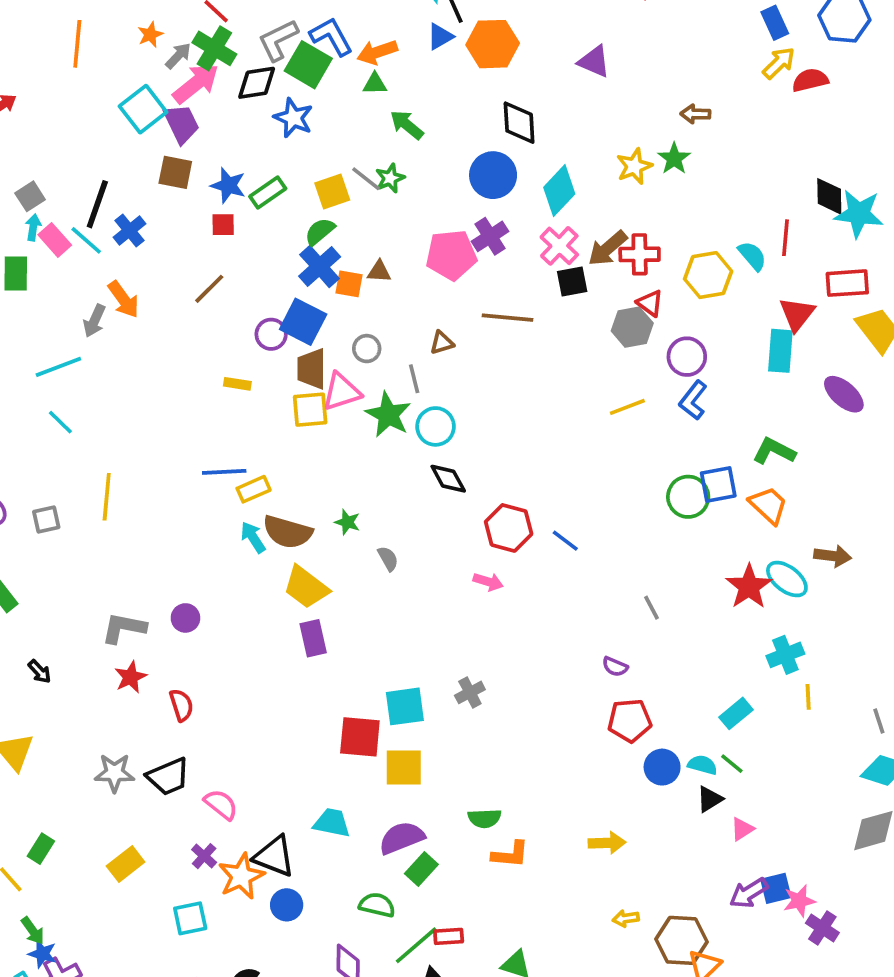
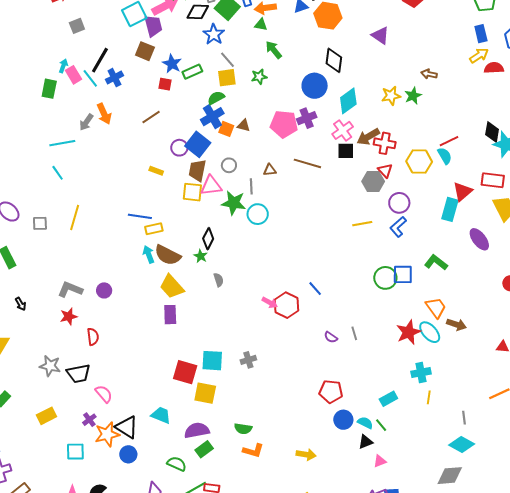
gray line: (366, 179) -> (228, 60), moved
gray square: (30, 196) -> (77, 26), moved
red line: (786, 238) -> (449, 141), moved, turned 48
green star: (388, 415) -> (234, 203), turned -30
black diamond: (448, 479) -> (208, 239), moved, turned 45
orange trapezoid: (768, 505) -> (436, 308), moved
red hexagon: (509, 528) -> (287, 305), moved
purple semicircle: (615, 667) -> (331, 337), moved

